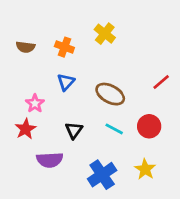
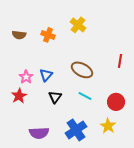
blue triangle: (66, 82) -> (46, 75), moved
red line: (161, 82) -> (120, 61), turned -40
red circle: (149, 126) -> (116, 102), moved
purple semicircle: (50, 160) -> (39, 133), moved

